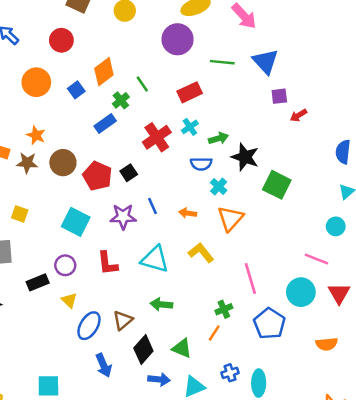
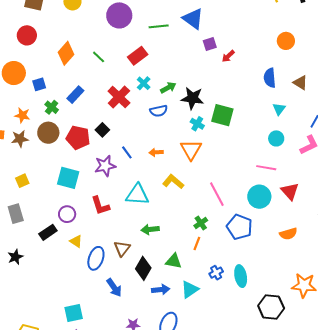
blue square: (76, 90) -> (39, 84), moved, turned 32
green cross: (121, 100) -> (52, 107), moved
cyan cross: (219, 187) -> (197, 124), moved
yellow square: (20, 214) -> (22, 181), turned -32

